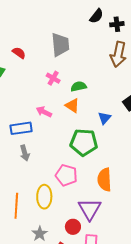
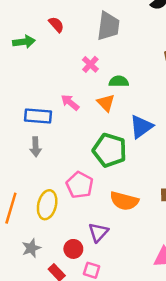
blue triangle: (104, 118) -> (141, 127), size x1.5
orange semicircle: (104, 180) -> (124, 201), turned -85
purple triangle: (90, 209) -> (98, 232), size x0.7

